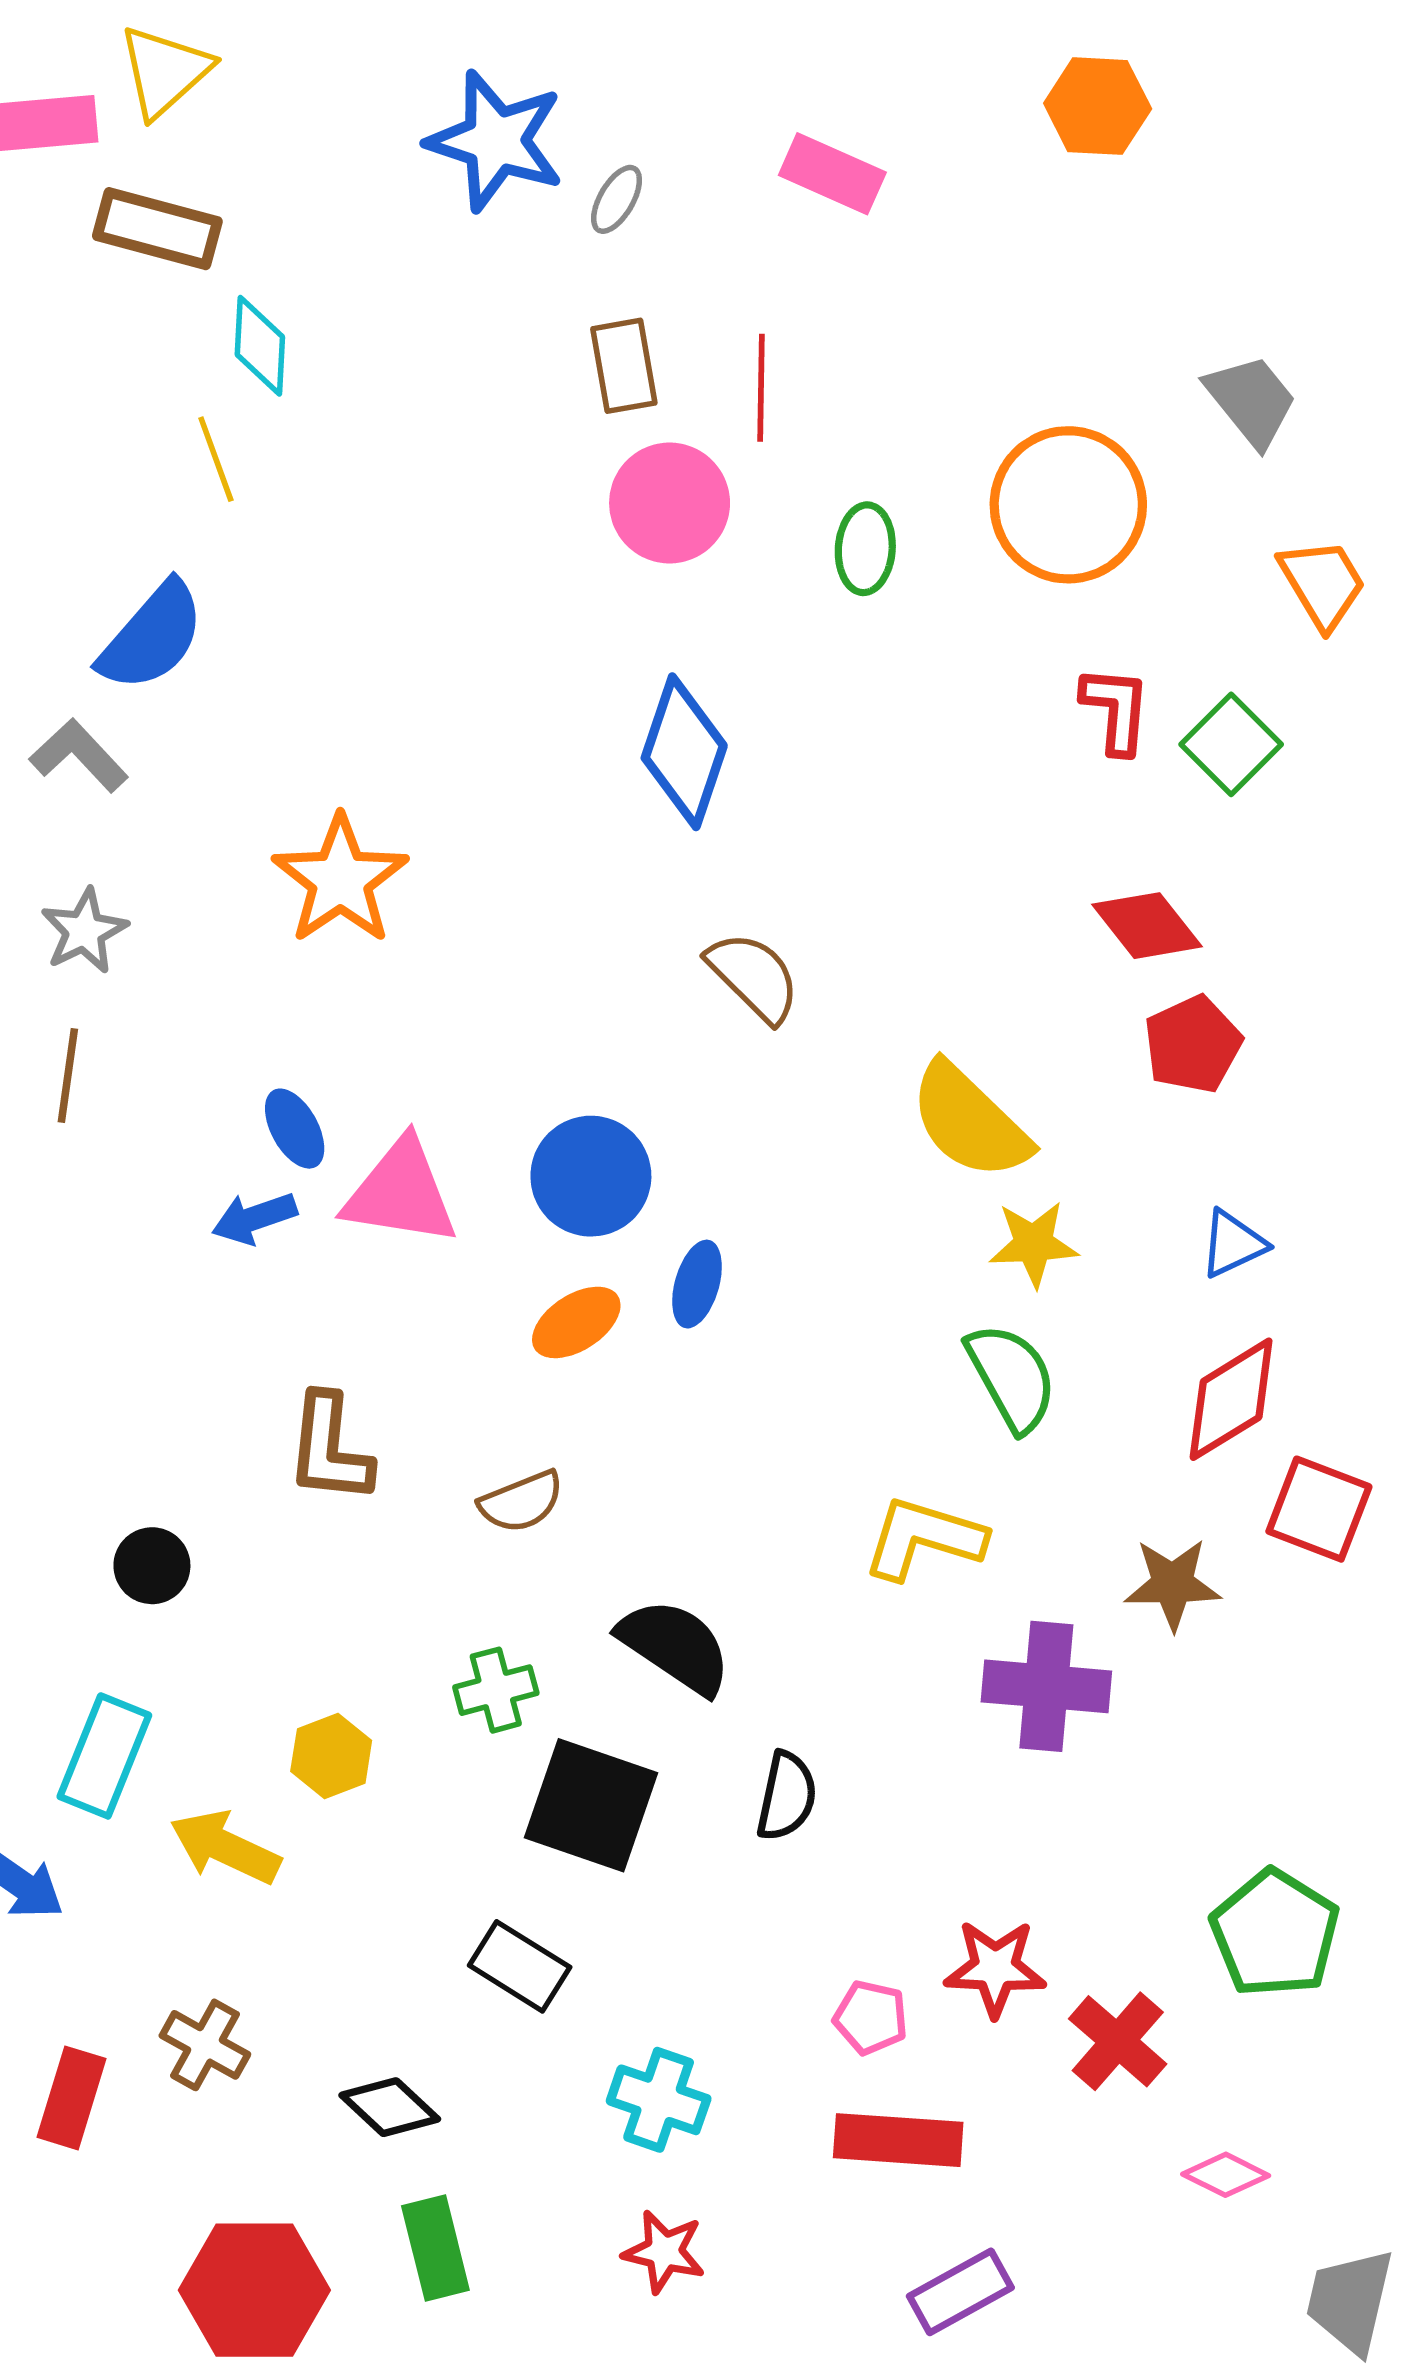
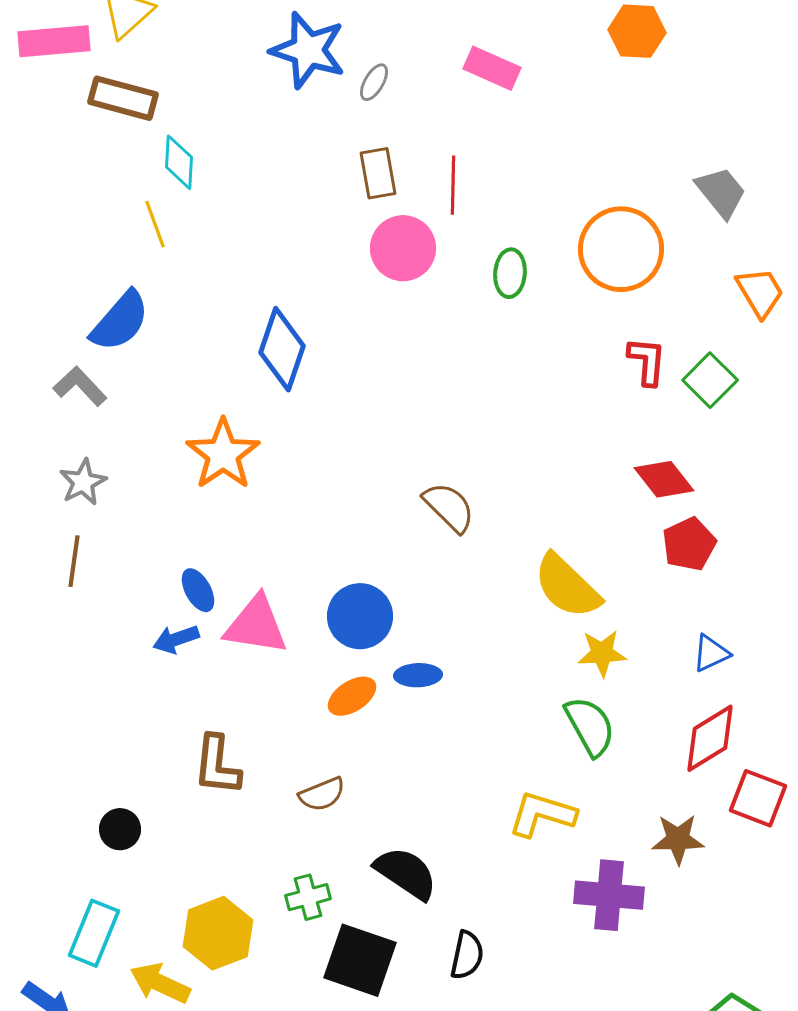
blue diamond: (684, 752) -> (282, 349), moved
blue ellipse: (697, 1284) -> (418, 675), turned 72
yellow hexagon: (331, 1756) -> (218, 933), size x1.6

